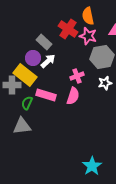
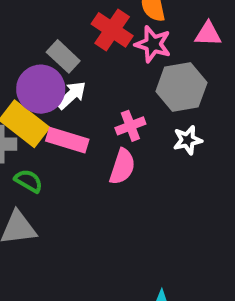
purple circle: (33, 58) -> (41, 89), size x1.5
pink rectangle: (46, 95) -> (67, 140), moved
green semicircle: (27, 103) -> (29, 181), turned 96

